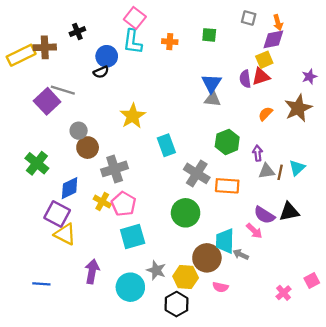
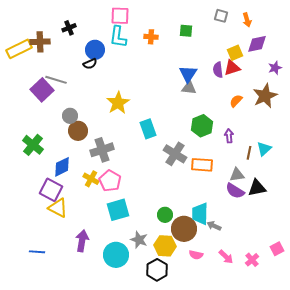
pink square: (135, 18) -> (120, 16), turned -36
purple diamond: (273, 39) -> (257, 44), moved
gray triangle: (267, 171) -> (237, 175), moved
green circle: (186, 213) -> (165, 215), moved, size x0.6
pink arrow: (254, 231) -> (226, 257), moved

